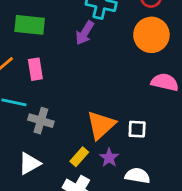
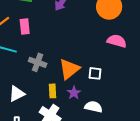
gray cross: (41, 121) -> (38, 62), moved
yellow rectangle: (79, 157) -> (53, 91), turned -48

